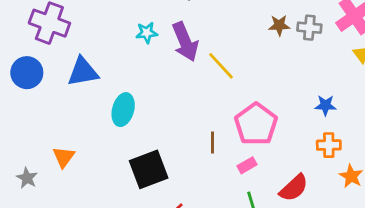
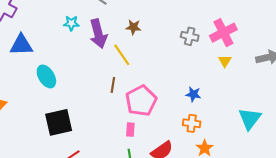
brown star: (279, 25) -> (133, 27), moved
cyan ellipse: (123, 110) -> (46, 76), turned -55
brown line: (212, 143) -> (113, 85), moved
pink rectangle: (247, 165) -> (130, 130), turned -64

